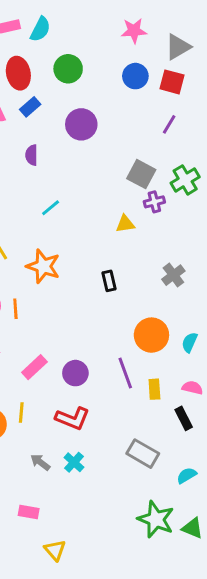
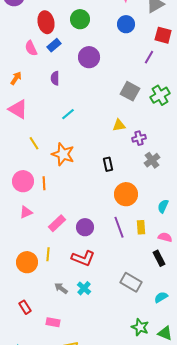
red square: (172, 82) -> (163, 35), moved
purple cross: (154, 202) -> (139, 138), moved
orange circle: (151, 335) -> (126, 194), moved
yellow rectangle: (154, 389) -> (141, 227), moved
green star: (156, 519) -> (140, 327), size x0.7

